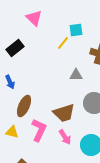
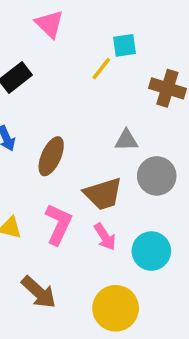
gray triangle: (76, 75) -> (126, 140), moved
brown ellipse: (24, 106) -> (51, 156), moved

